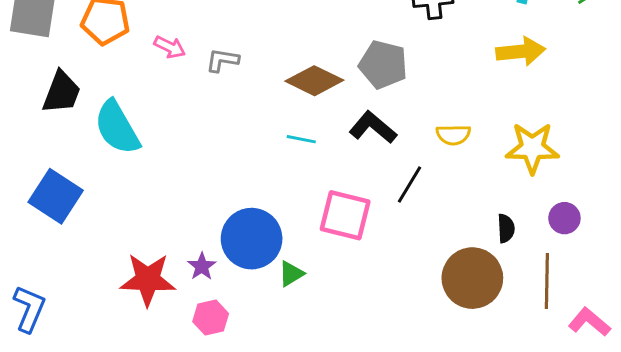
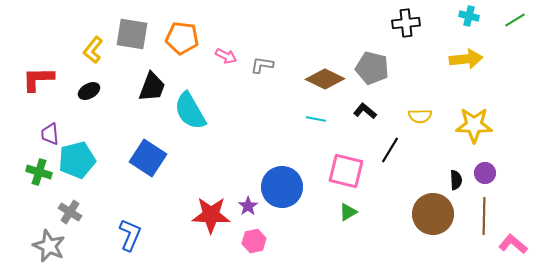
black L-shape: (373, 127) -> (365, 111), size x0.7
purple circle: (564, 218) -> (485, 173), moved
green triangle: (291, 274) -> (348, 212), moved

